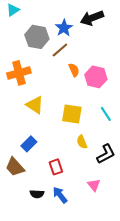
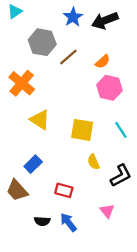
blue star: (64, 28) -> (73, 17), moved
orange semicircle: (74, 70) -> (103, 62), moved, turned 72
orange cross: (19, 73) -> (22, 83), turned -35
red rectangle: (56, 167) -> (64, 190), turned -56

